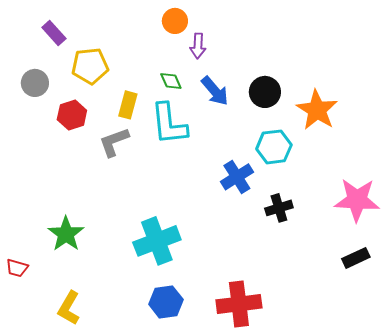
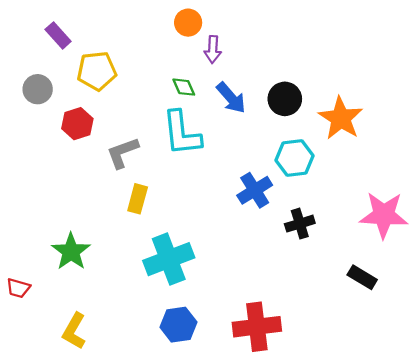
yellow rectangle: (128, 105) -> (138, 199), moved
black rectangle: (356, 258) -> (362, 277), moved, turned 56

